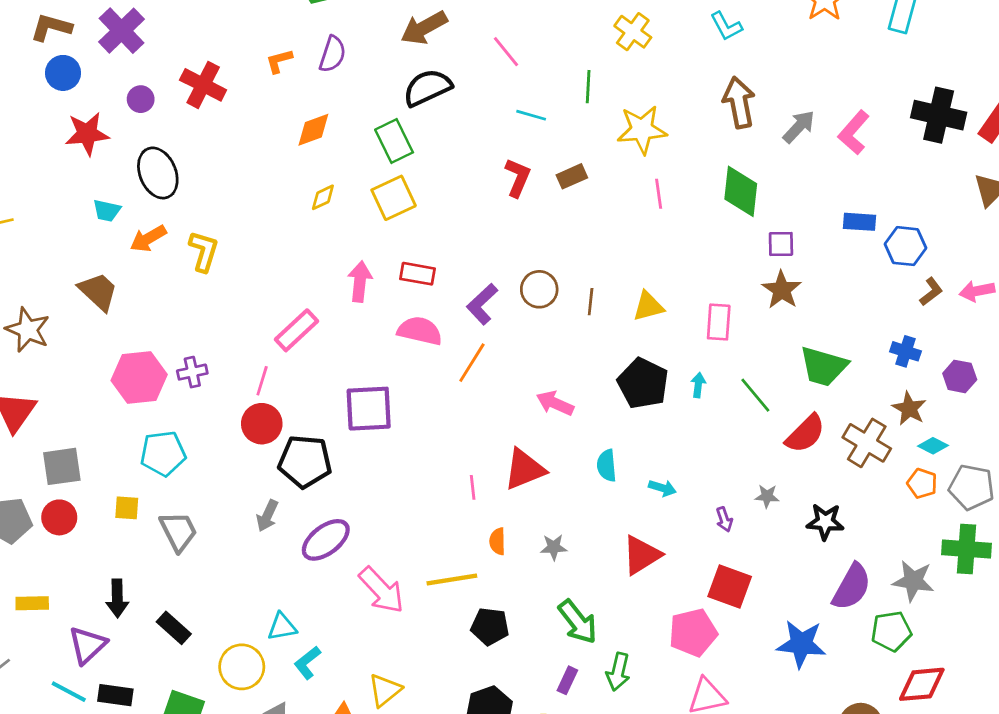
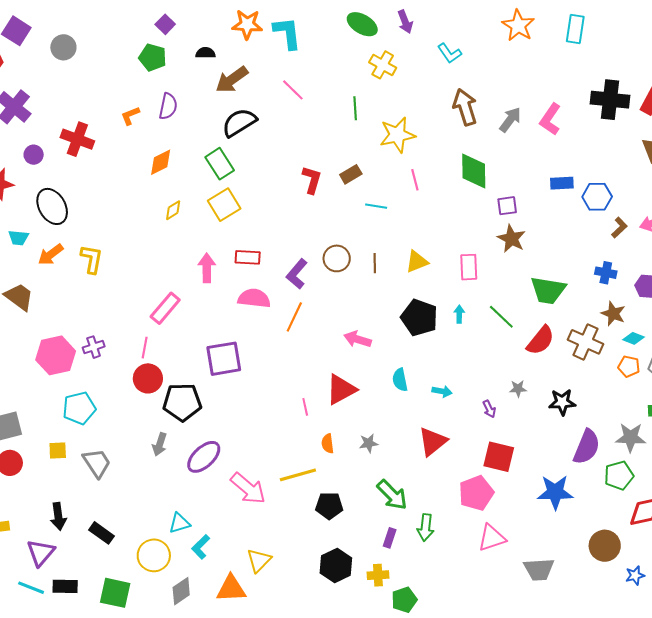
cyan line: (531, 115) -> (376, 206), moved

